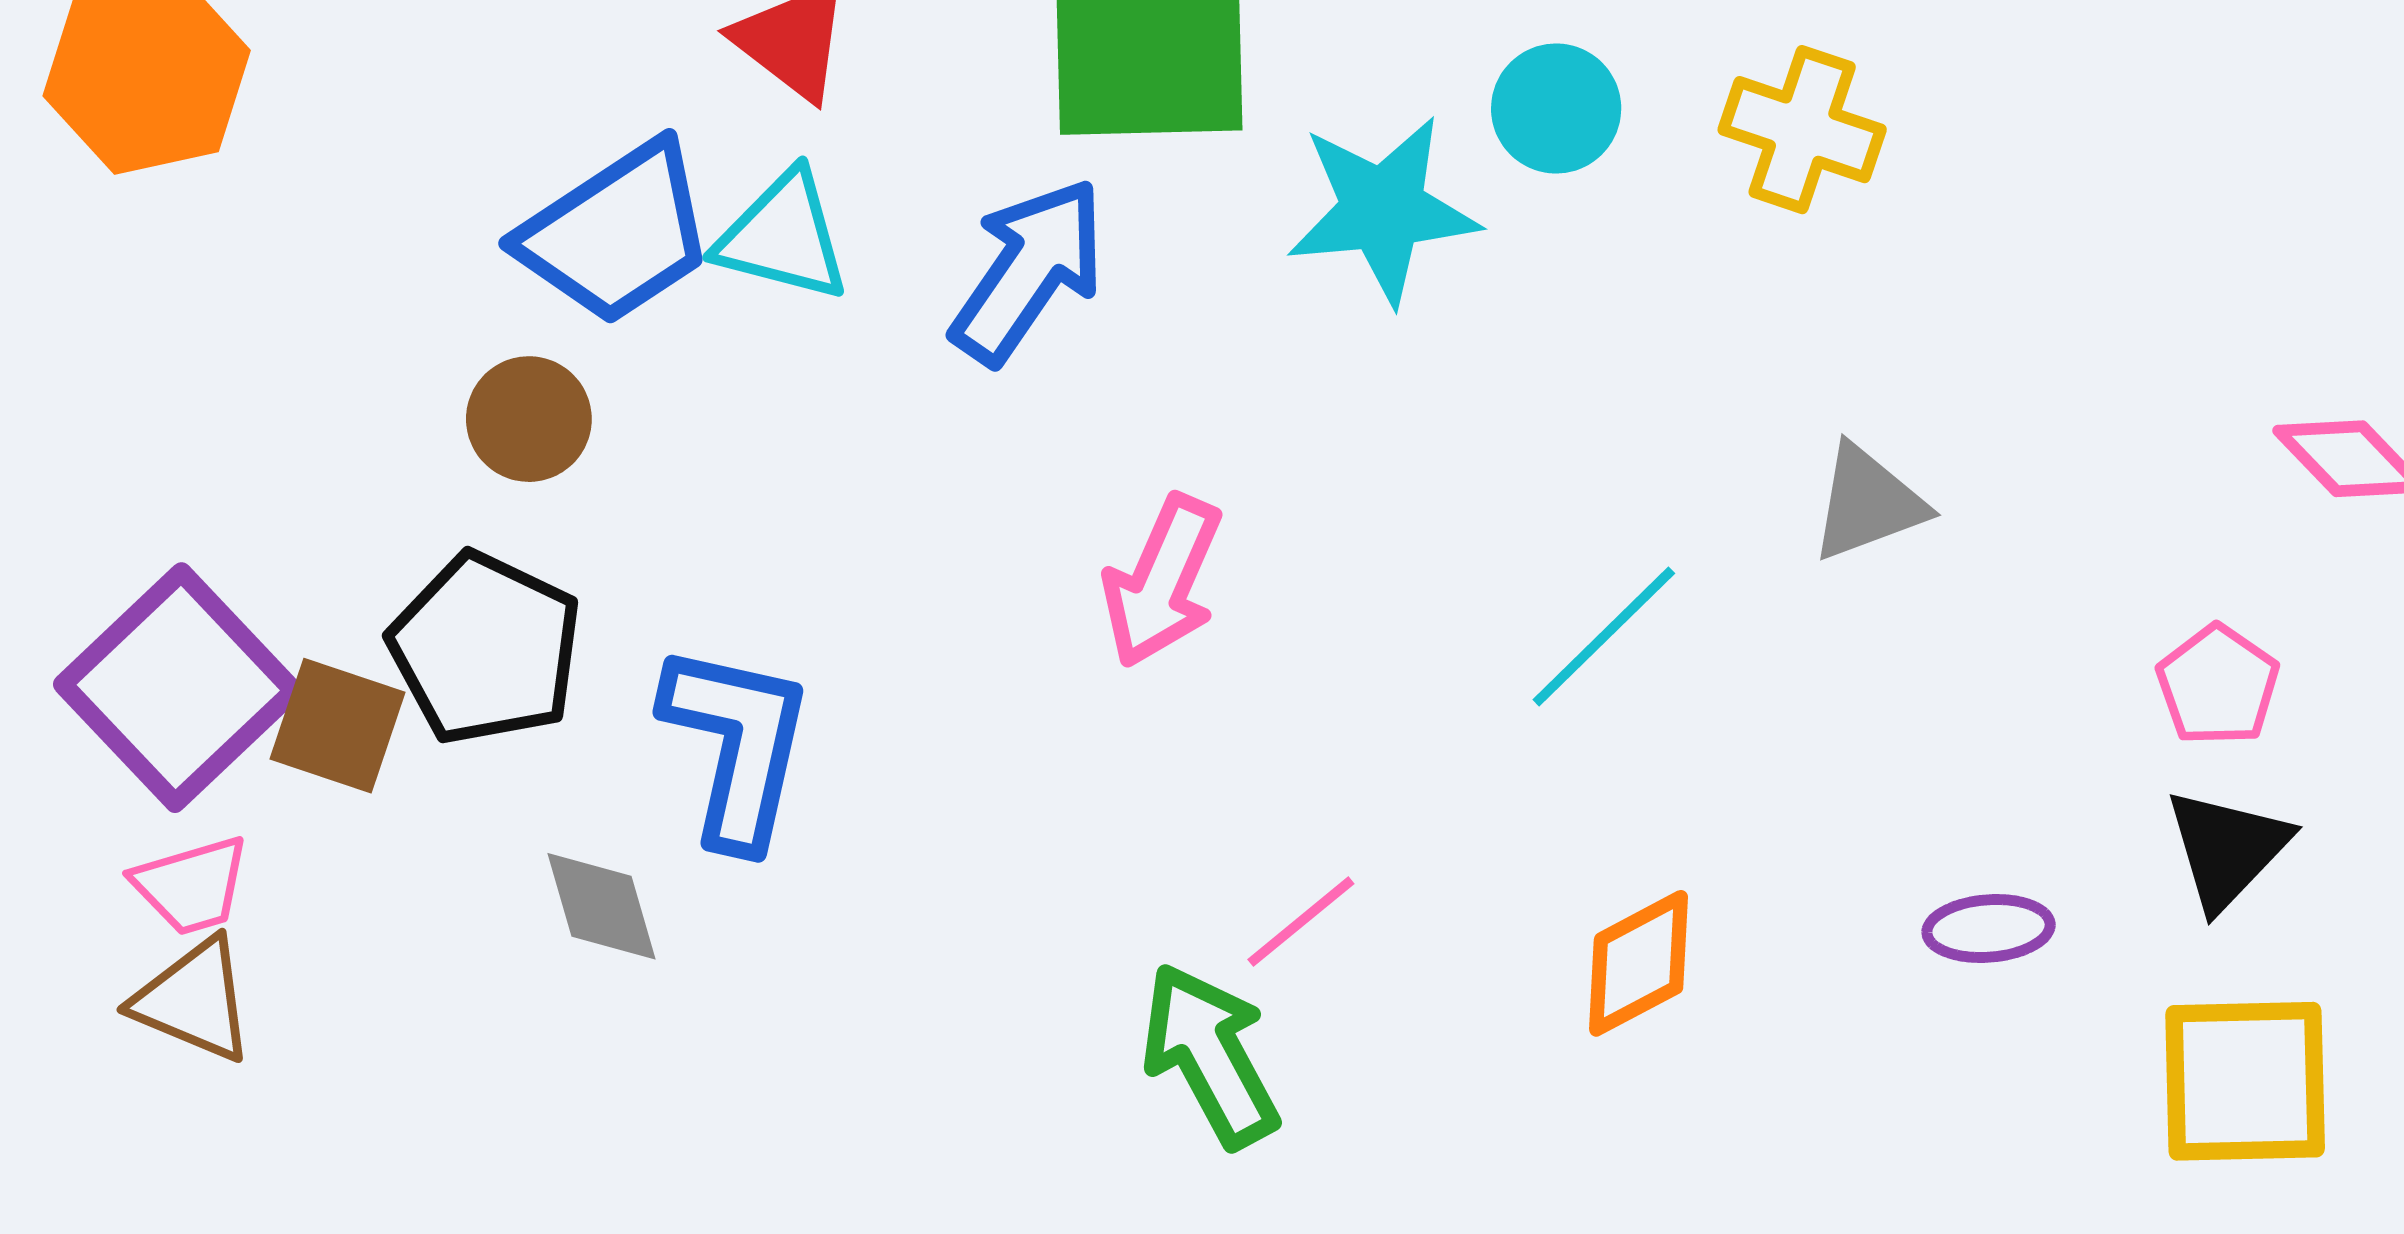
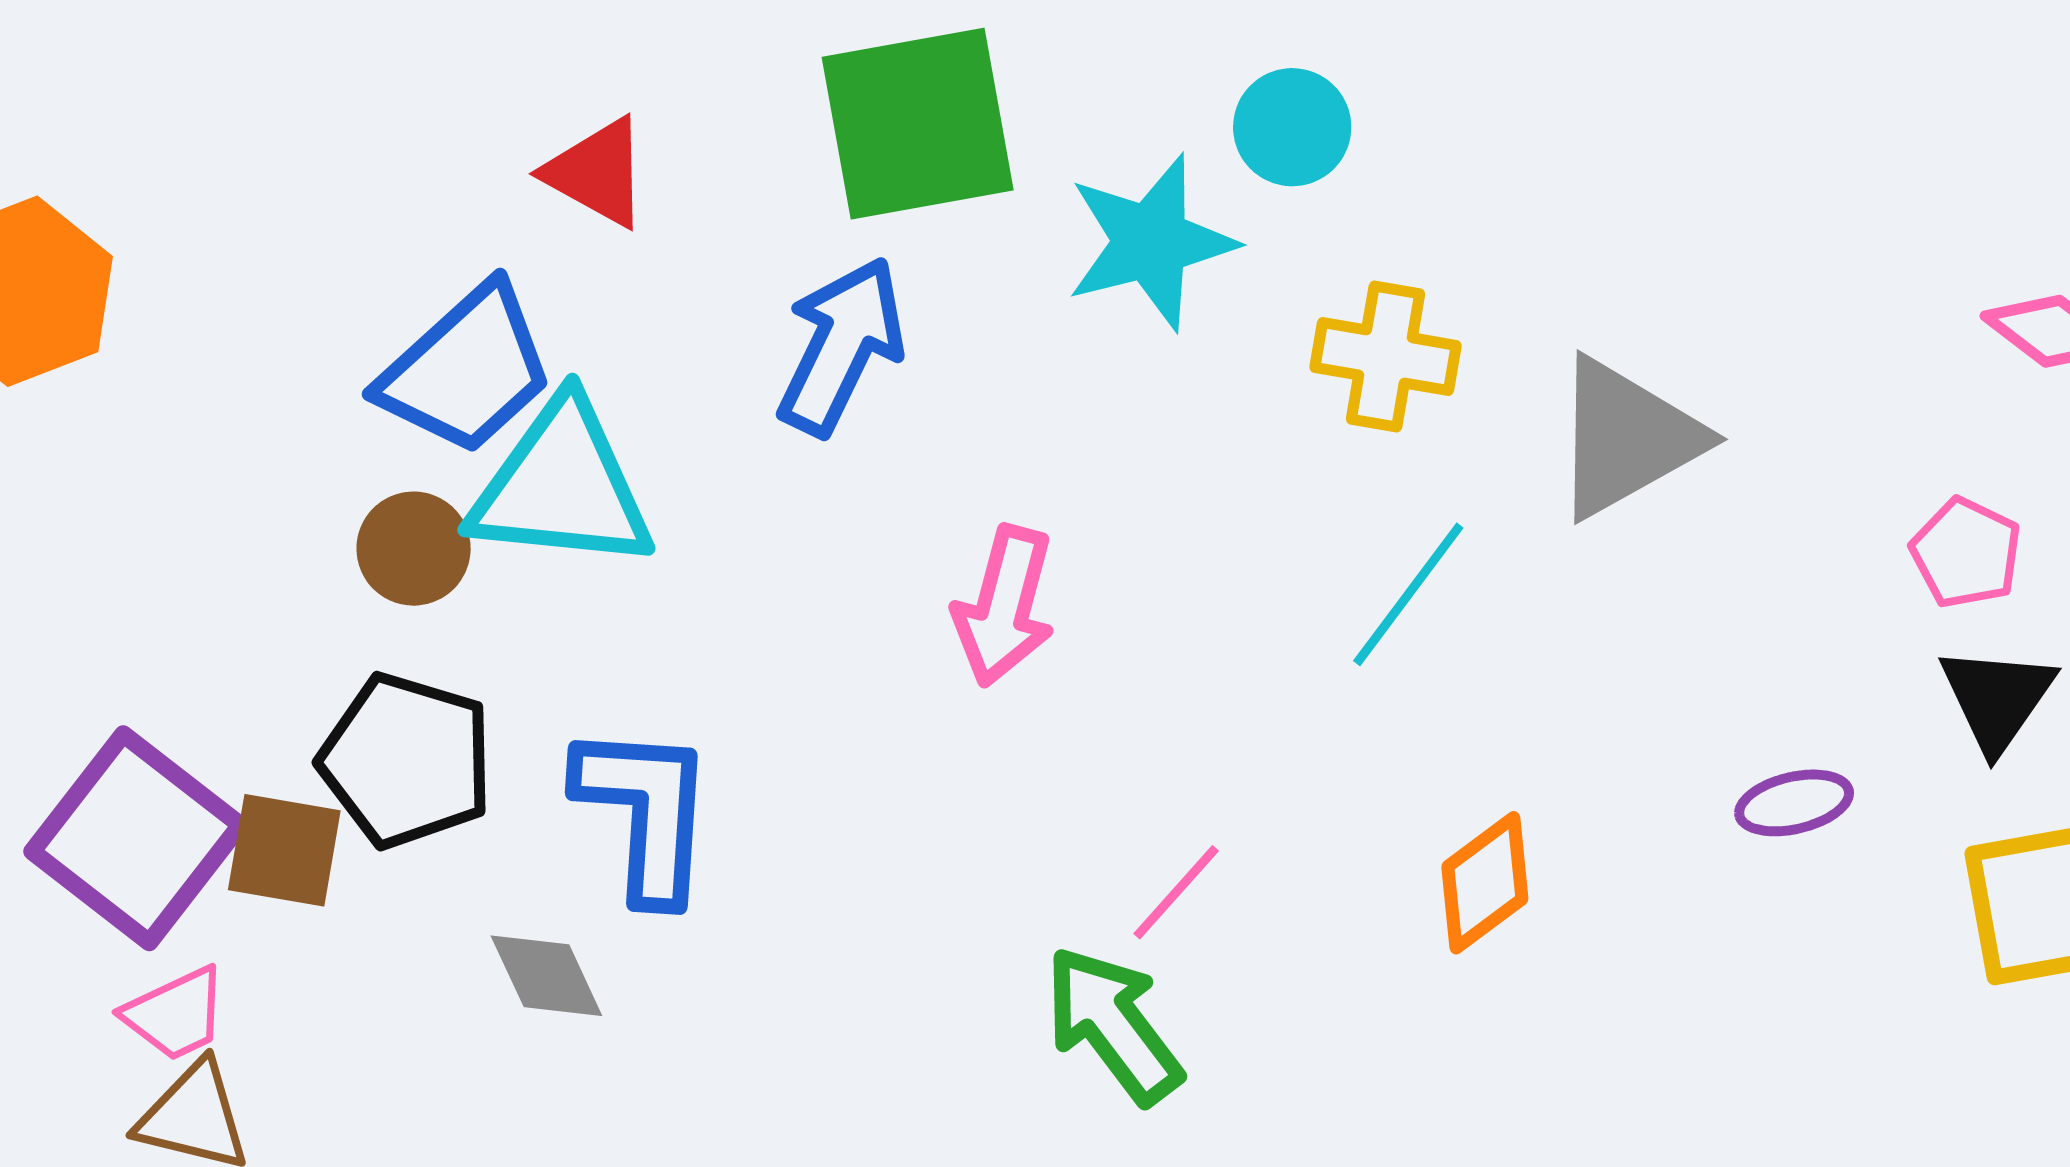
yellow cross: (1802, 130) -> (1385, 356), moved
cyan triangle: (783, 237) -> (562, 486), moved, size x1.5
gray triangle: (1868, 503) -> (1627, 438), size x1.5

